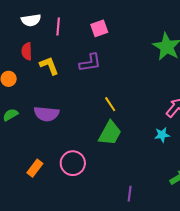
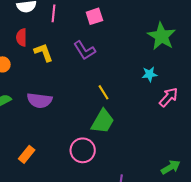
purple L-shape: (90, 63) -> (85, 50), turned 65
cyan star: (162, 135) -> (150, 74), moved
pink circle: (73, 163) -> (83, 150), moved

